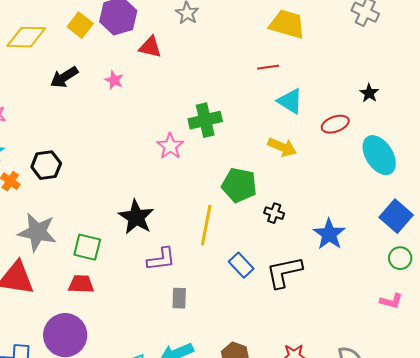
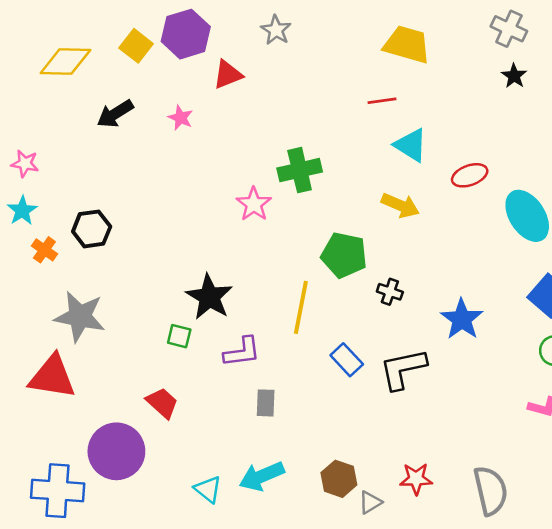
red triangle: (150, 47) -> (228, 75), turned -35
black star: (369, 93) -> (514, 76), moved
green square: (87, 247) -> (179, 336), moved, size x0.7
red trapezoid: (81, 284) -> (162, 403), moved, turned 40

